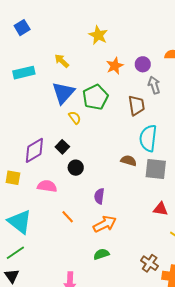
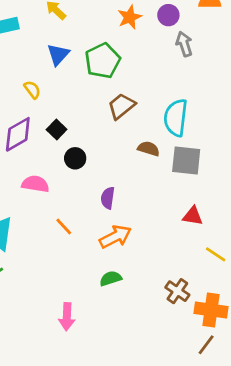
blue triangle: (63, 93) -> (58, 55), size x0.7
brown trapezoid: (137, 105) -> (121, 106), moved, turned -120
yellow semicircle: (75, 118) -> (32, 90), moved

